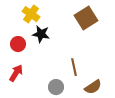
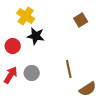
brown square: (86, 18) -> (81, 20), size x0.6
gray circle: (56, 87) -> (32, 73), moved

